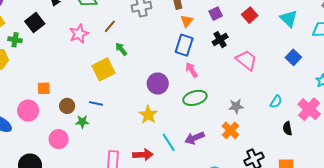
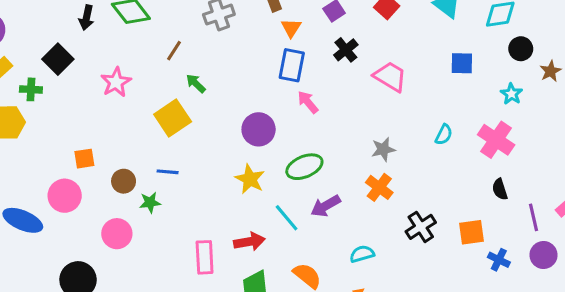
pink star: (79, 34) -> (116, 82), moved
blue square: (293, 57) -> (462, 63), turned -35
green ellipse: (195, 98) -> (304, 167), moved
black semicircle: (287, 128) -> (500, 189), moved

